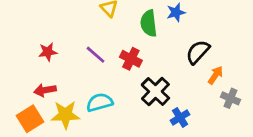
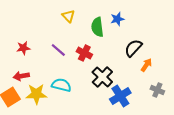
gray cross: (230, 98) -> (157, 90), moved
cyan semicircle: (100, 102) -> (61, 85), turned 30
blue cross: (180, 117) -> (120, 96), size x1.5

